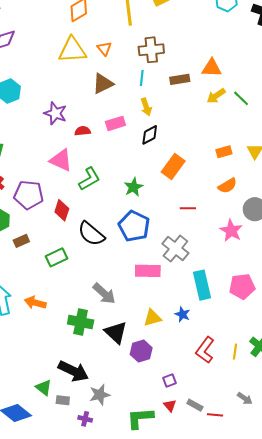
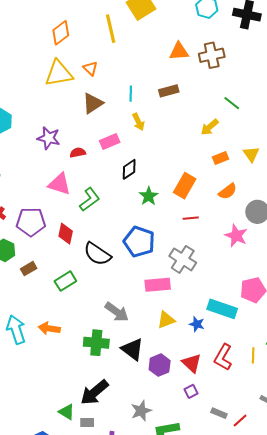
brown cross: (151, 50) -> (212, 55), moved
orange triangle: (212, 68) -> (179, 51), moved
yellow arrow: (216, 96) -> (210, 127), moved
black diamond: (150, 135) -> (129, 169), moved
orange rectangle: (173, 167) -> (185, 186), moved
green star: (133, 187) -> (149, 196), moved
cyan rectangle: (202, 285) -> (222, 309), moved, turned -52
yellow triangle: (153, 318) -> (166, 320), moved
black arrow: (73, 371) -> (94, 392), turned 120
gray star: (100, 395) -> (141, 411), moved
red triangle: (170, 406) -> (192, 363), moved, size x1.5
red line: (215, 415) -> (240, 421), turned -42

